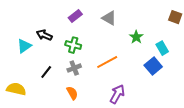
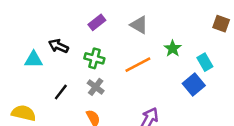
cyan triangle: (24, 46) -> (34, 60), turned 35
orange line: (107, 62) -> (138, 65), moved
gray cross: (74, 68) -> (96, 87), turned -32

